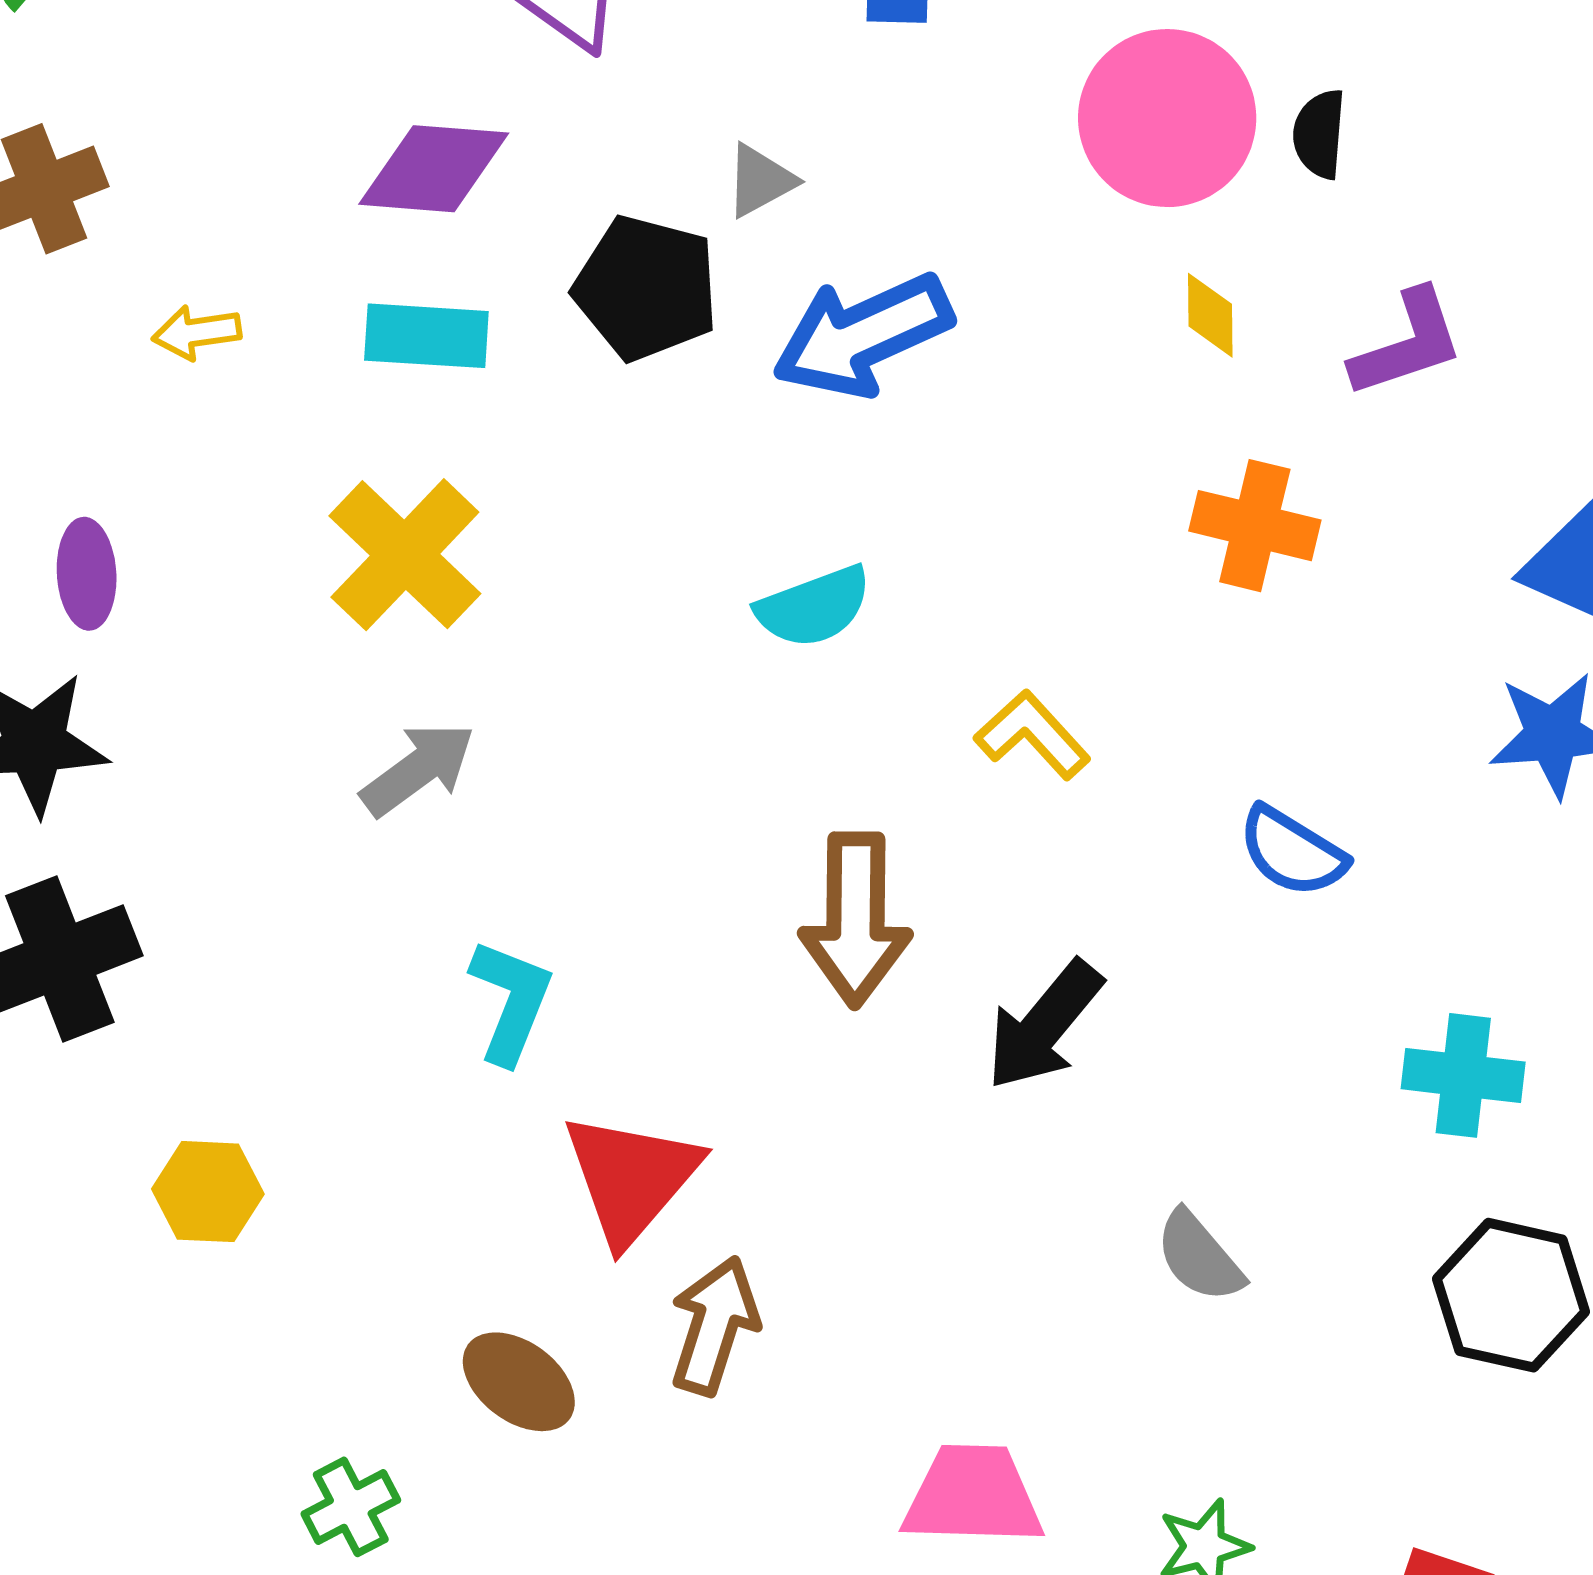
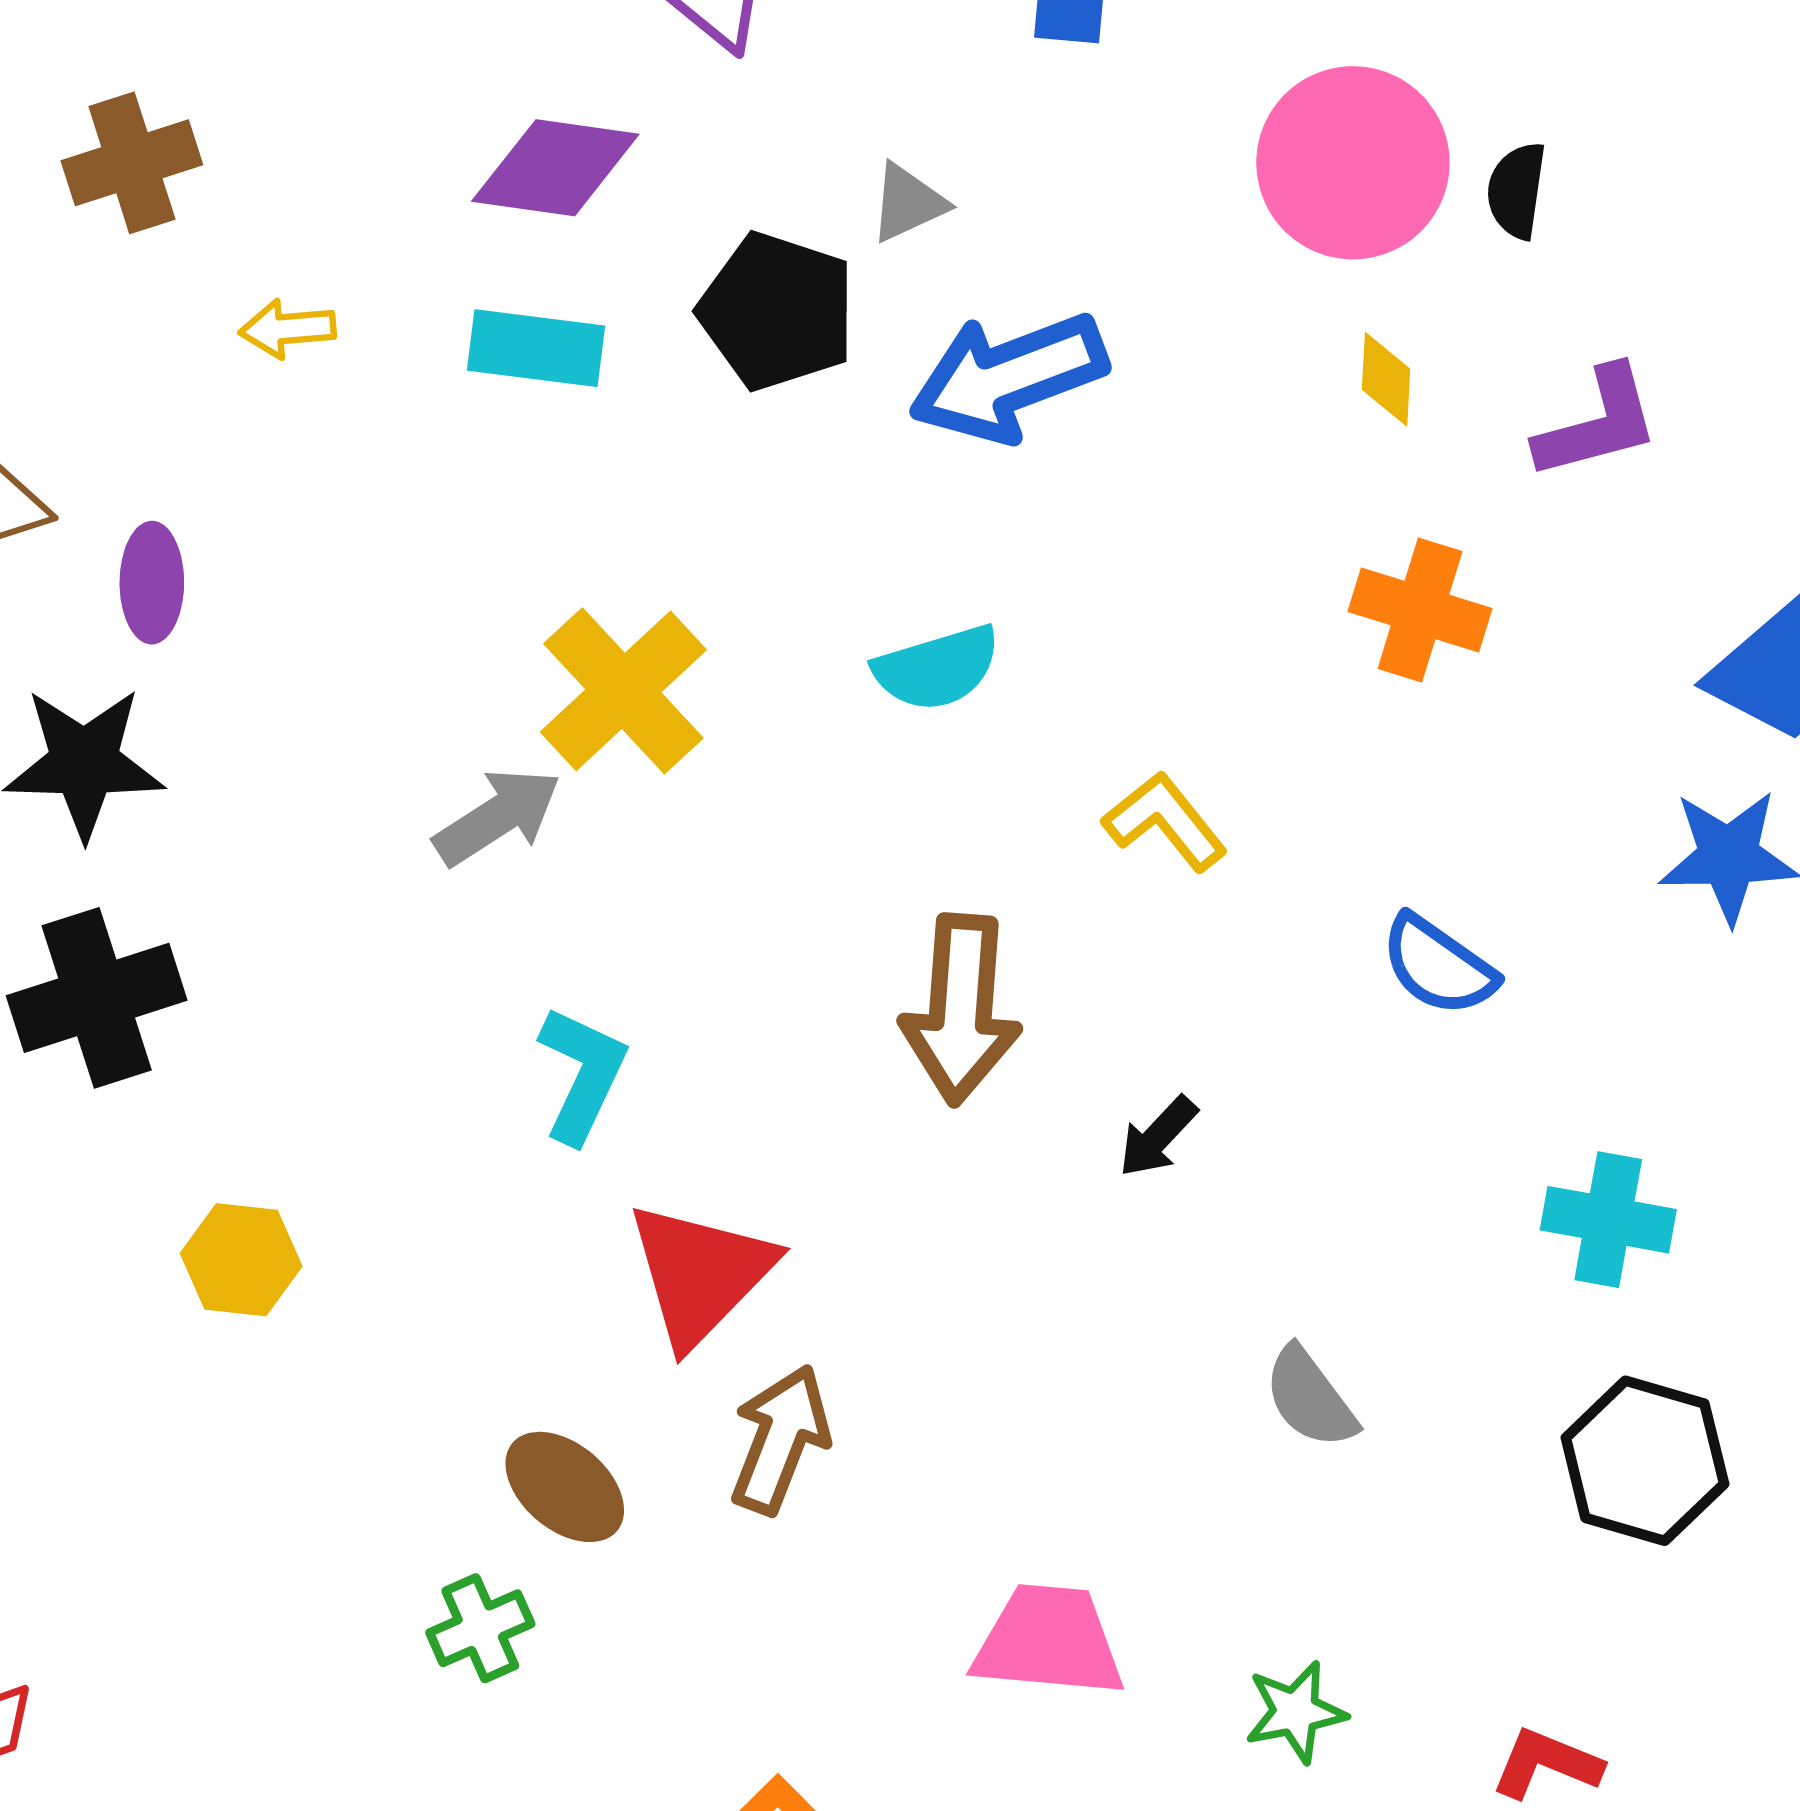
yellow cross: (405, 555) -> (623, 691), moved
black arrow: (1044, 1025) -> (1158, 1137), size x0.6
green cross: (351, 1507) -> (480, 1628), moved

